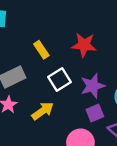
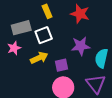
white square: (60, 80) -> (44, 35), moved
purple square: (95, 113) -> (62, 65), moved

